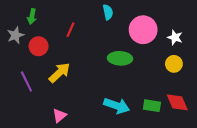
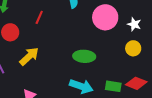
green ellipse: (120, 58) -> (84, 56), moved
red diamond: (177, 102) -> (136, 83), turned -45

